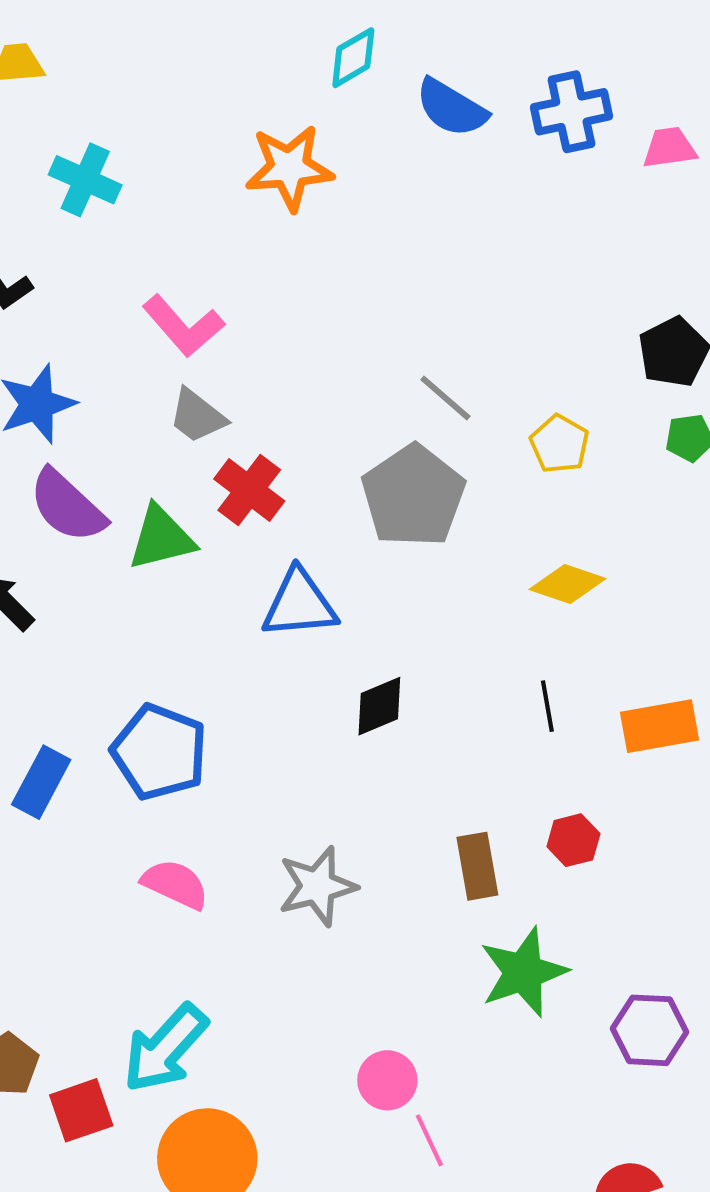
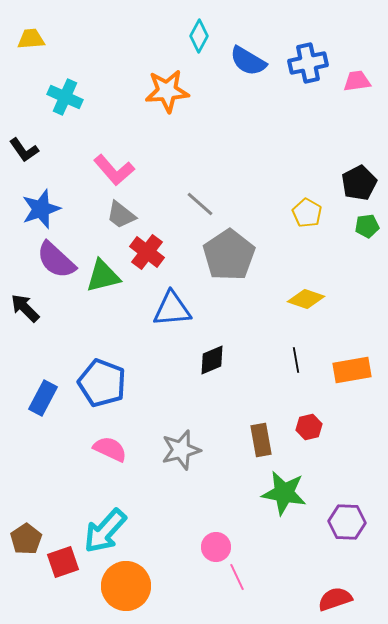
cyan diamond: (353, 58) -> (199, 36), turned -32
gray line: (445, 398) -> (200, 204), moved
yellow pentagon: (559, 444) -> (307, 213), moved
green star: (523, 972) -> (284, 493), turned 30

